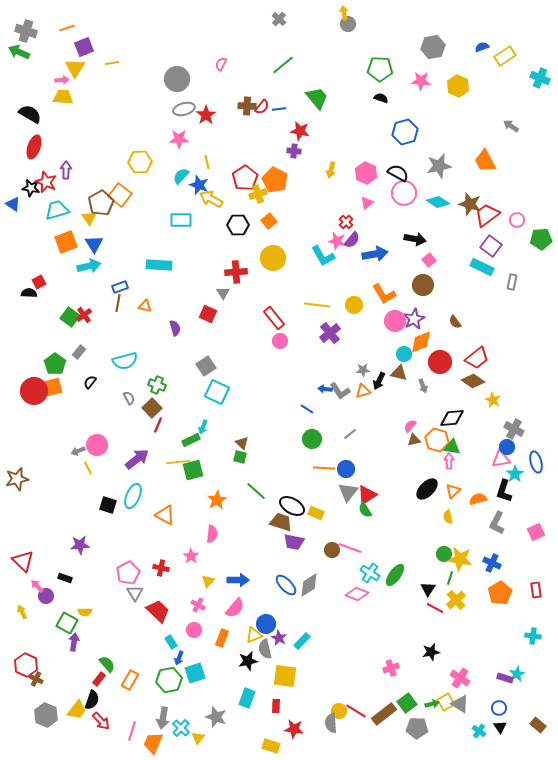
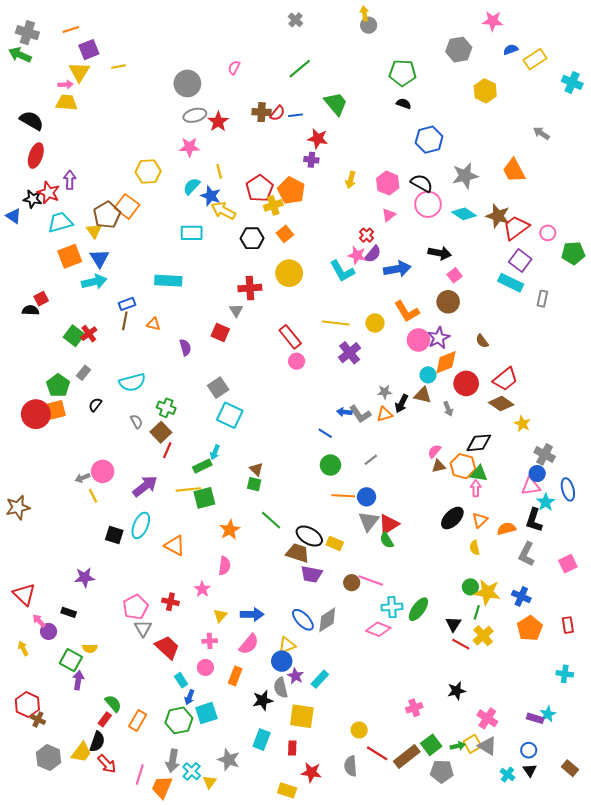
pink star: (421, 81) -> (493, 21), moved
cyan cross: (370, 573) -> (392, 607), turned -36
pink cross: (198, 605) -> (210, 641), turned -32
yellow triangle: (254, 635) -> (287, 645), moved
yellow circle: (339, 711) -> (359, 730), moved

